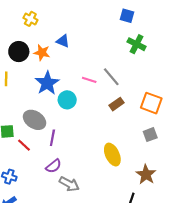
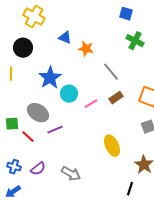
yellow cross: (30, 19) -> (34, 17), size x1.5
orange star: (42, 53) -> (86, 49), moved
pink line: (89, 80) -> (91, 104), moved, turned -48
purple line: (52, 138) -> (55, 130), turned 56
purple semicircle: (53, 166) -> (38, 169), moved

